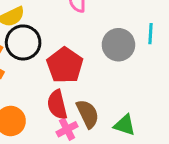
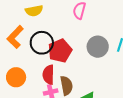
black circle: (23, 42) -> (42, 43), moved

